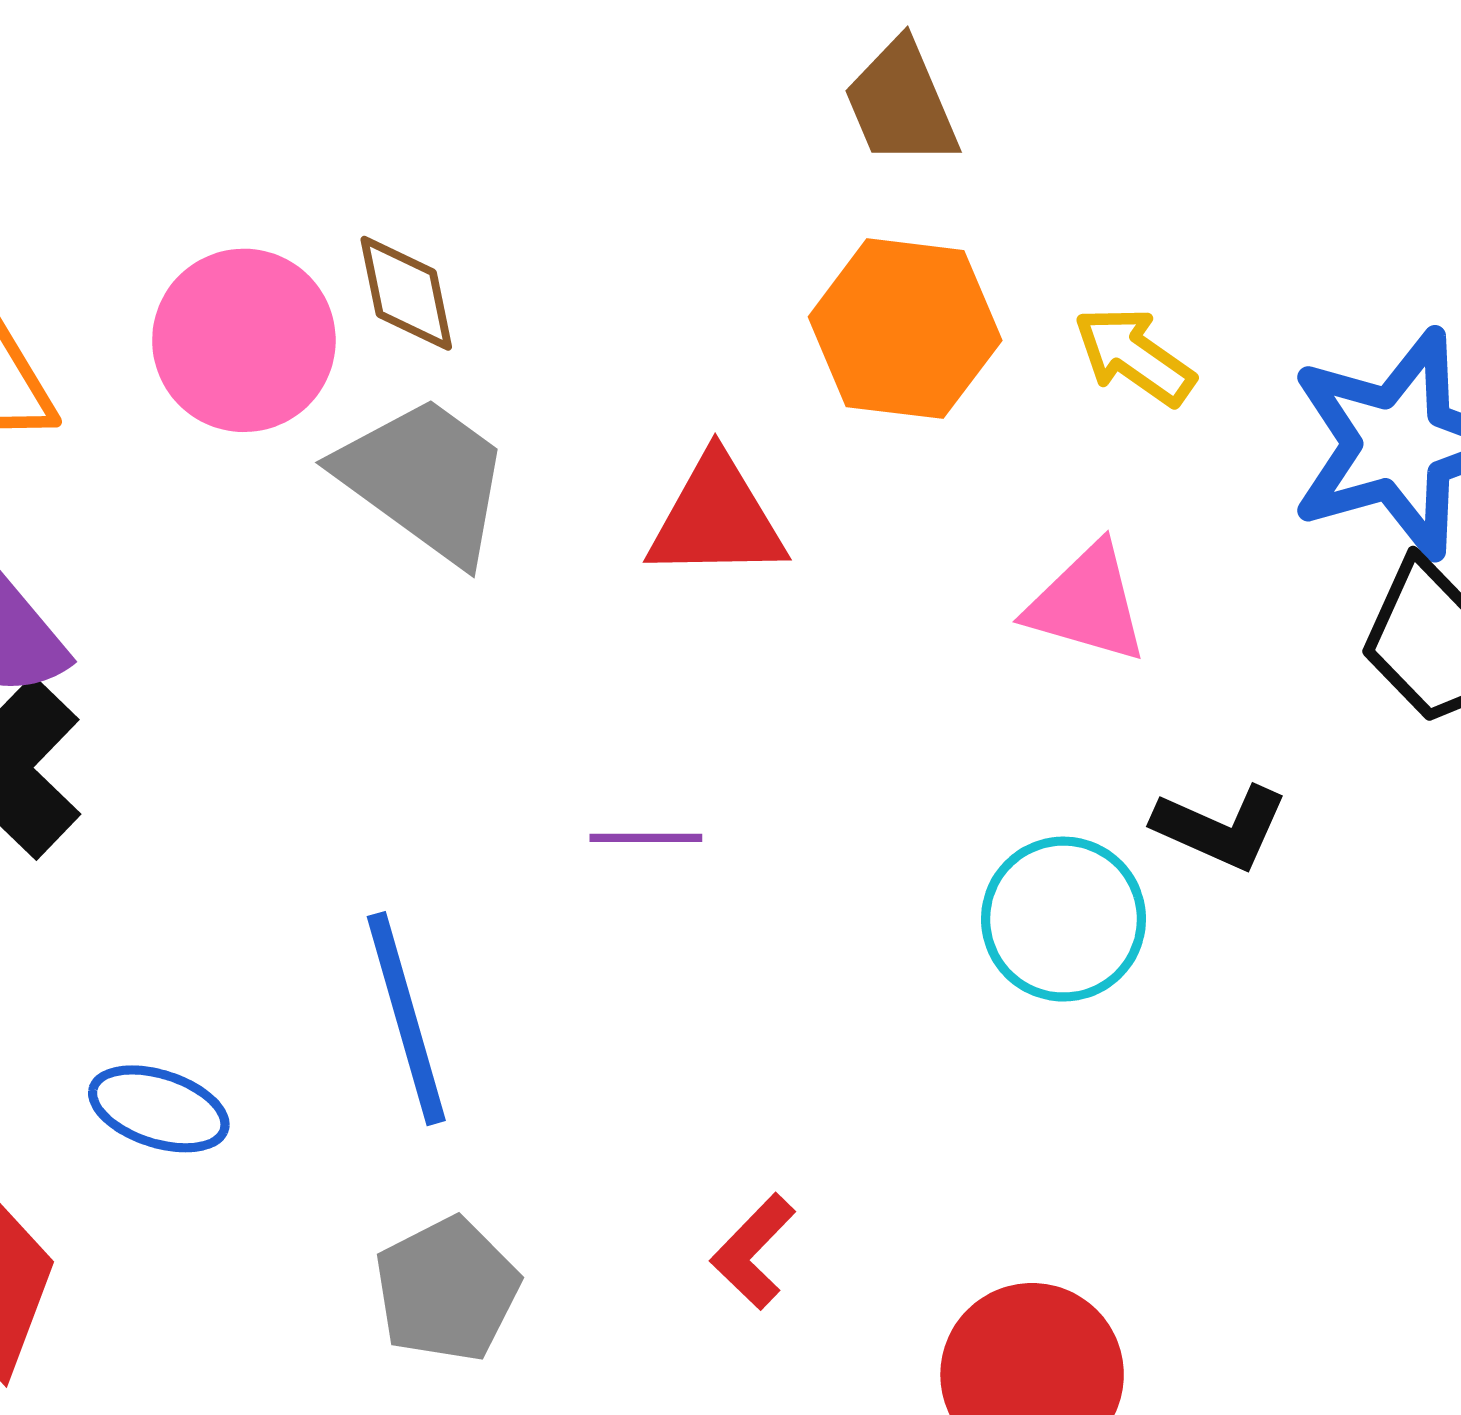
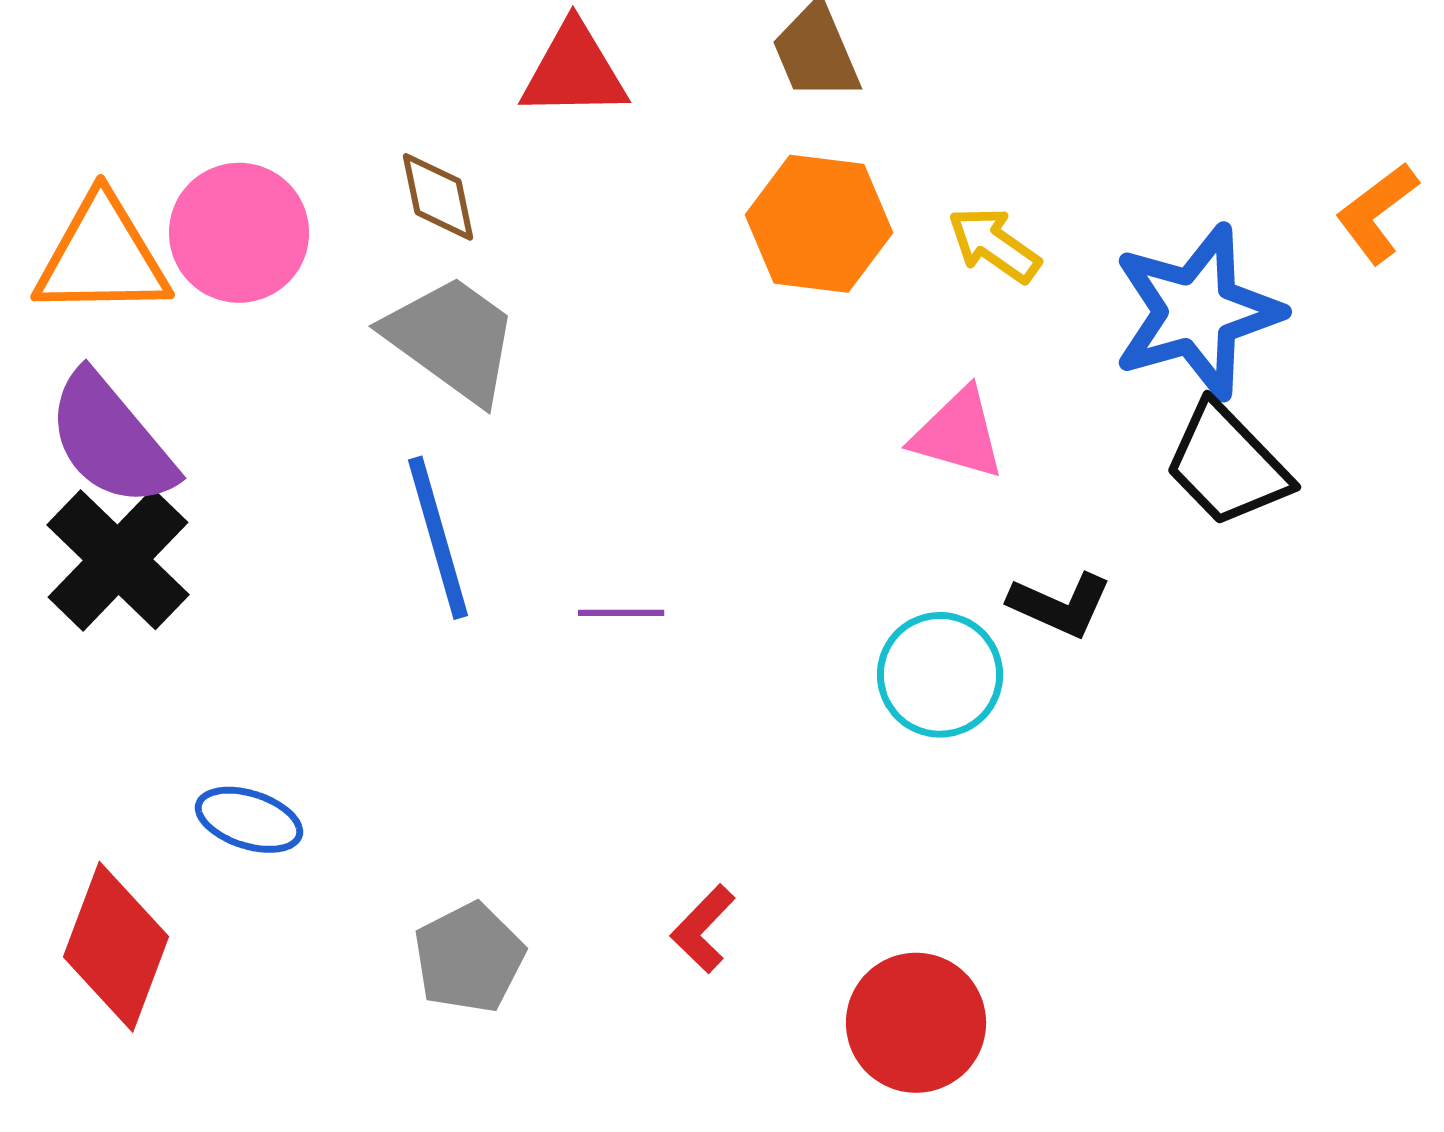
pink circle: (244, 340) -> (239, 233), moved
red triangle: (717, 518) -> (574, 71), moved
blue line: (406, 1019) -> (438, 538), moved

